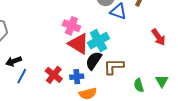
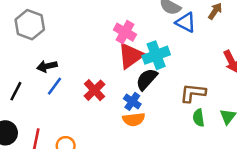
red triangle: (79, 44) -> (131, 56), turned 45
brown L-shape: (114, 66) -> (193, 93), moved
blue cross: (77, 77) -> (132, 101), moved, turned 32

